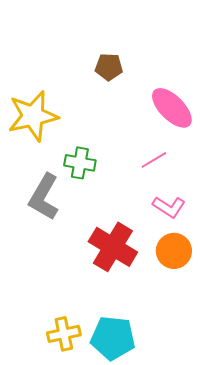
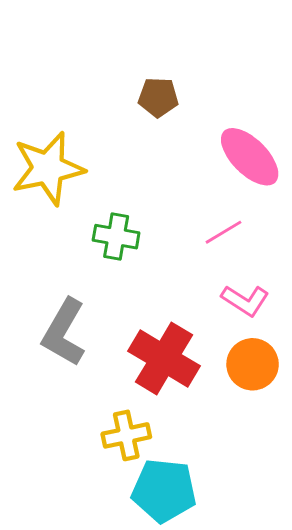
gray L-shape: (44, 197) -> (64, 332), moved
yellow cross: (64, 334) -> (126, 435), moved

